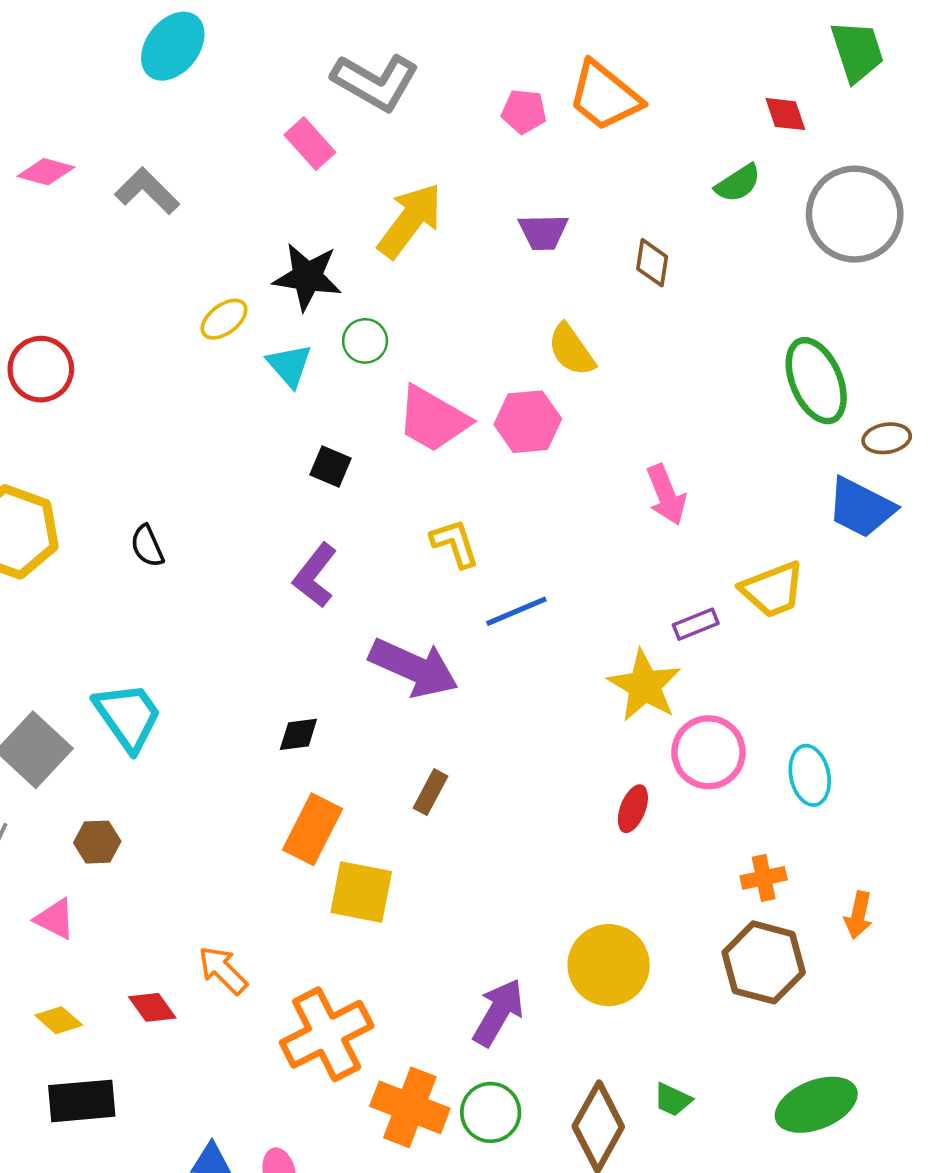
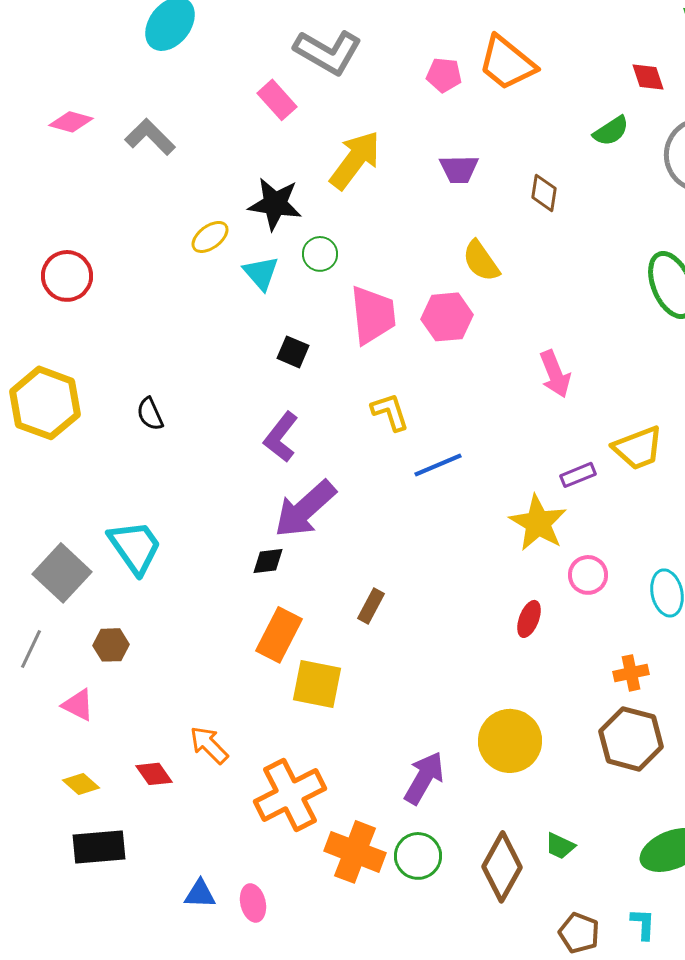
pink trapezoid: (433, 419) -> (373, 315), turned -126
purple arrow: (414, 668) -> (305, 509), moved, turned 114
pink circle: (709, 752) -> (588, 575), size x0.7

